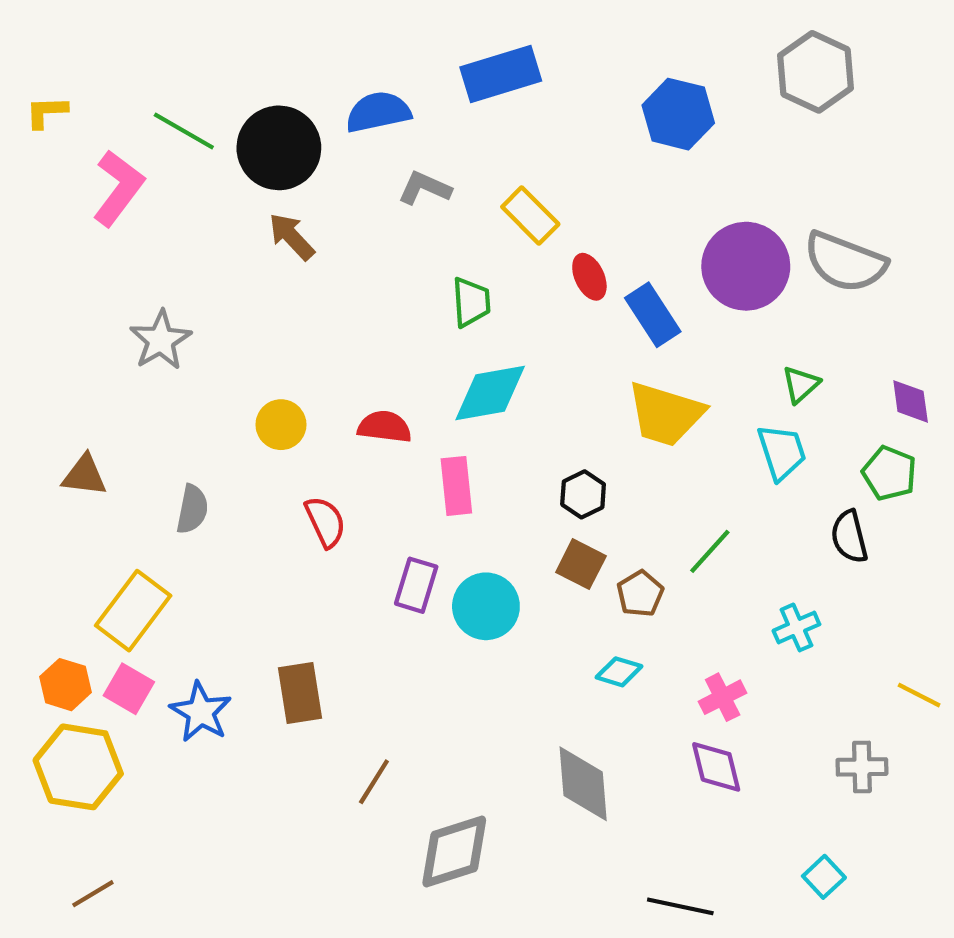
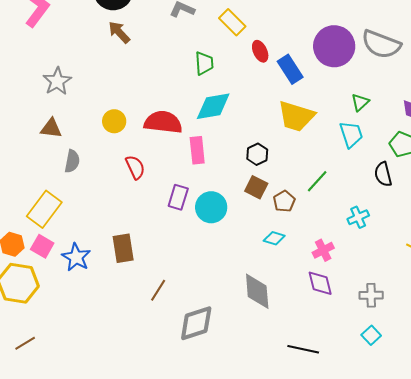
red semicircle: (385, 427) -> (163, 122), size x1.5
brown triangle: (85, 475) -> (51, 128), moved
gray cross: (862, 767) -> (371, 295), moved

